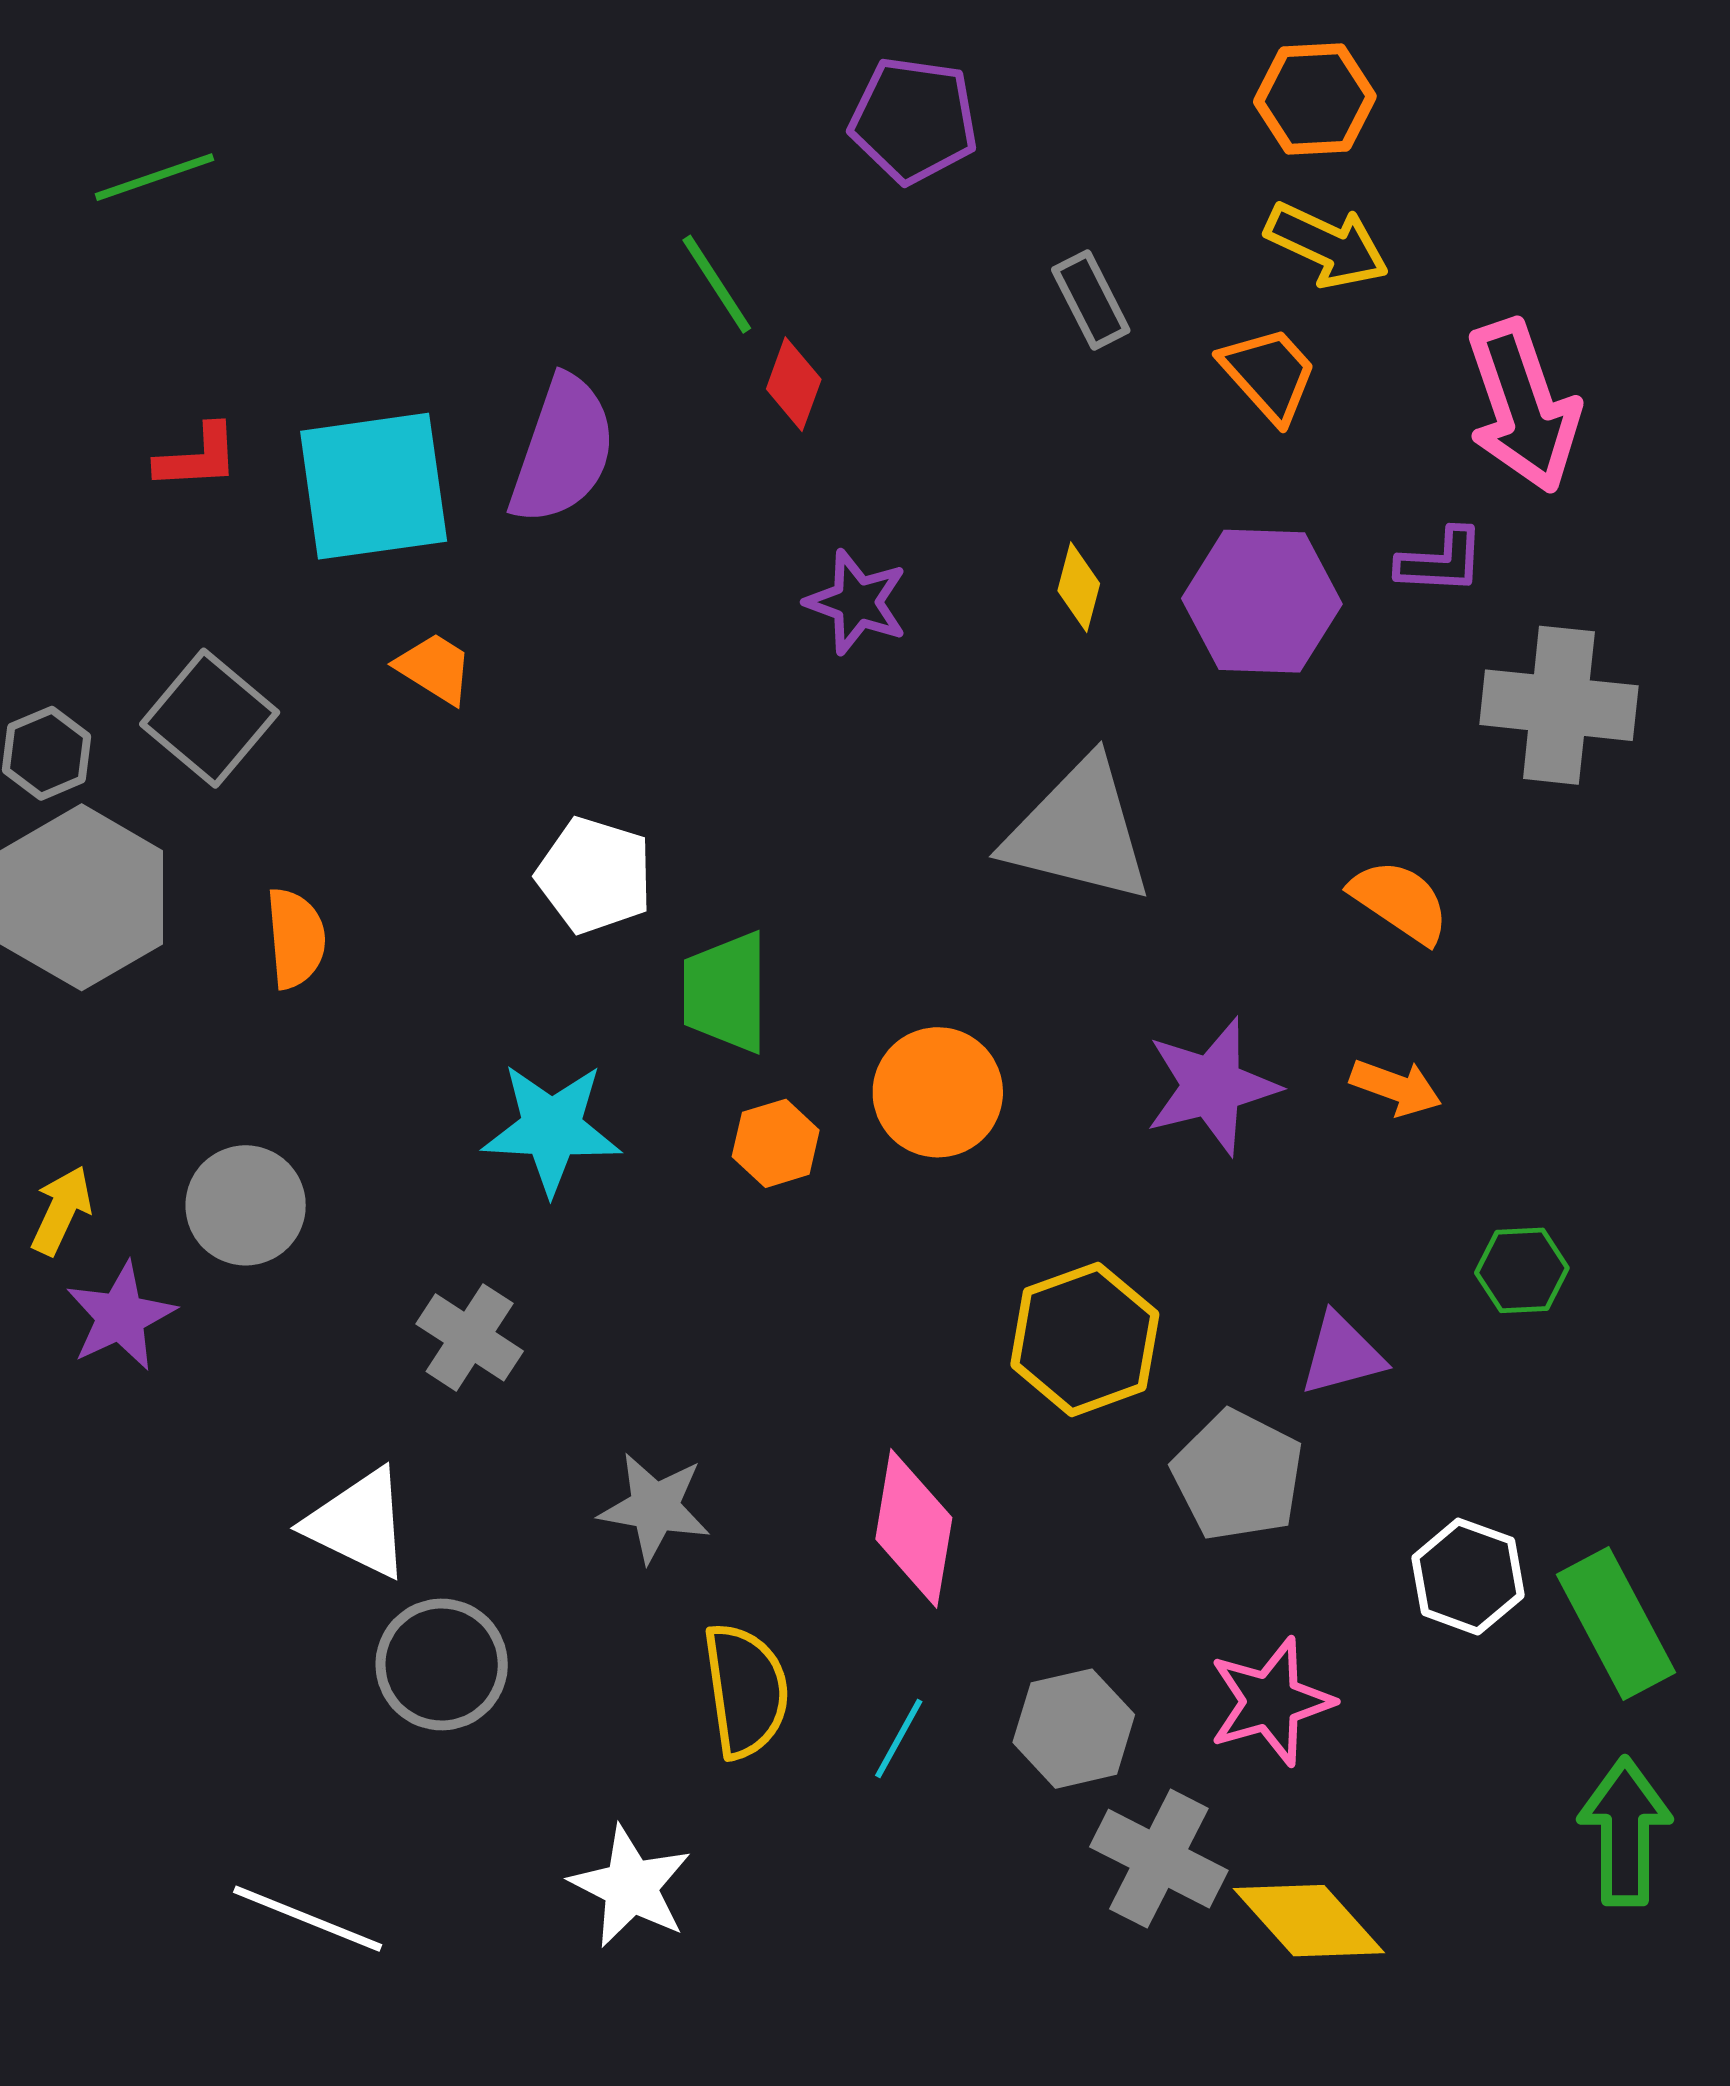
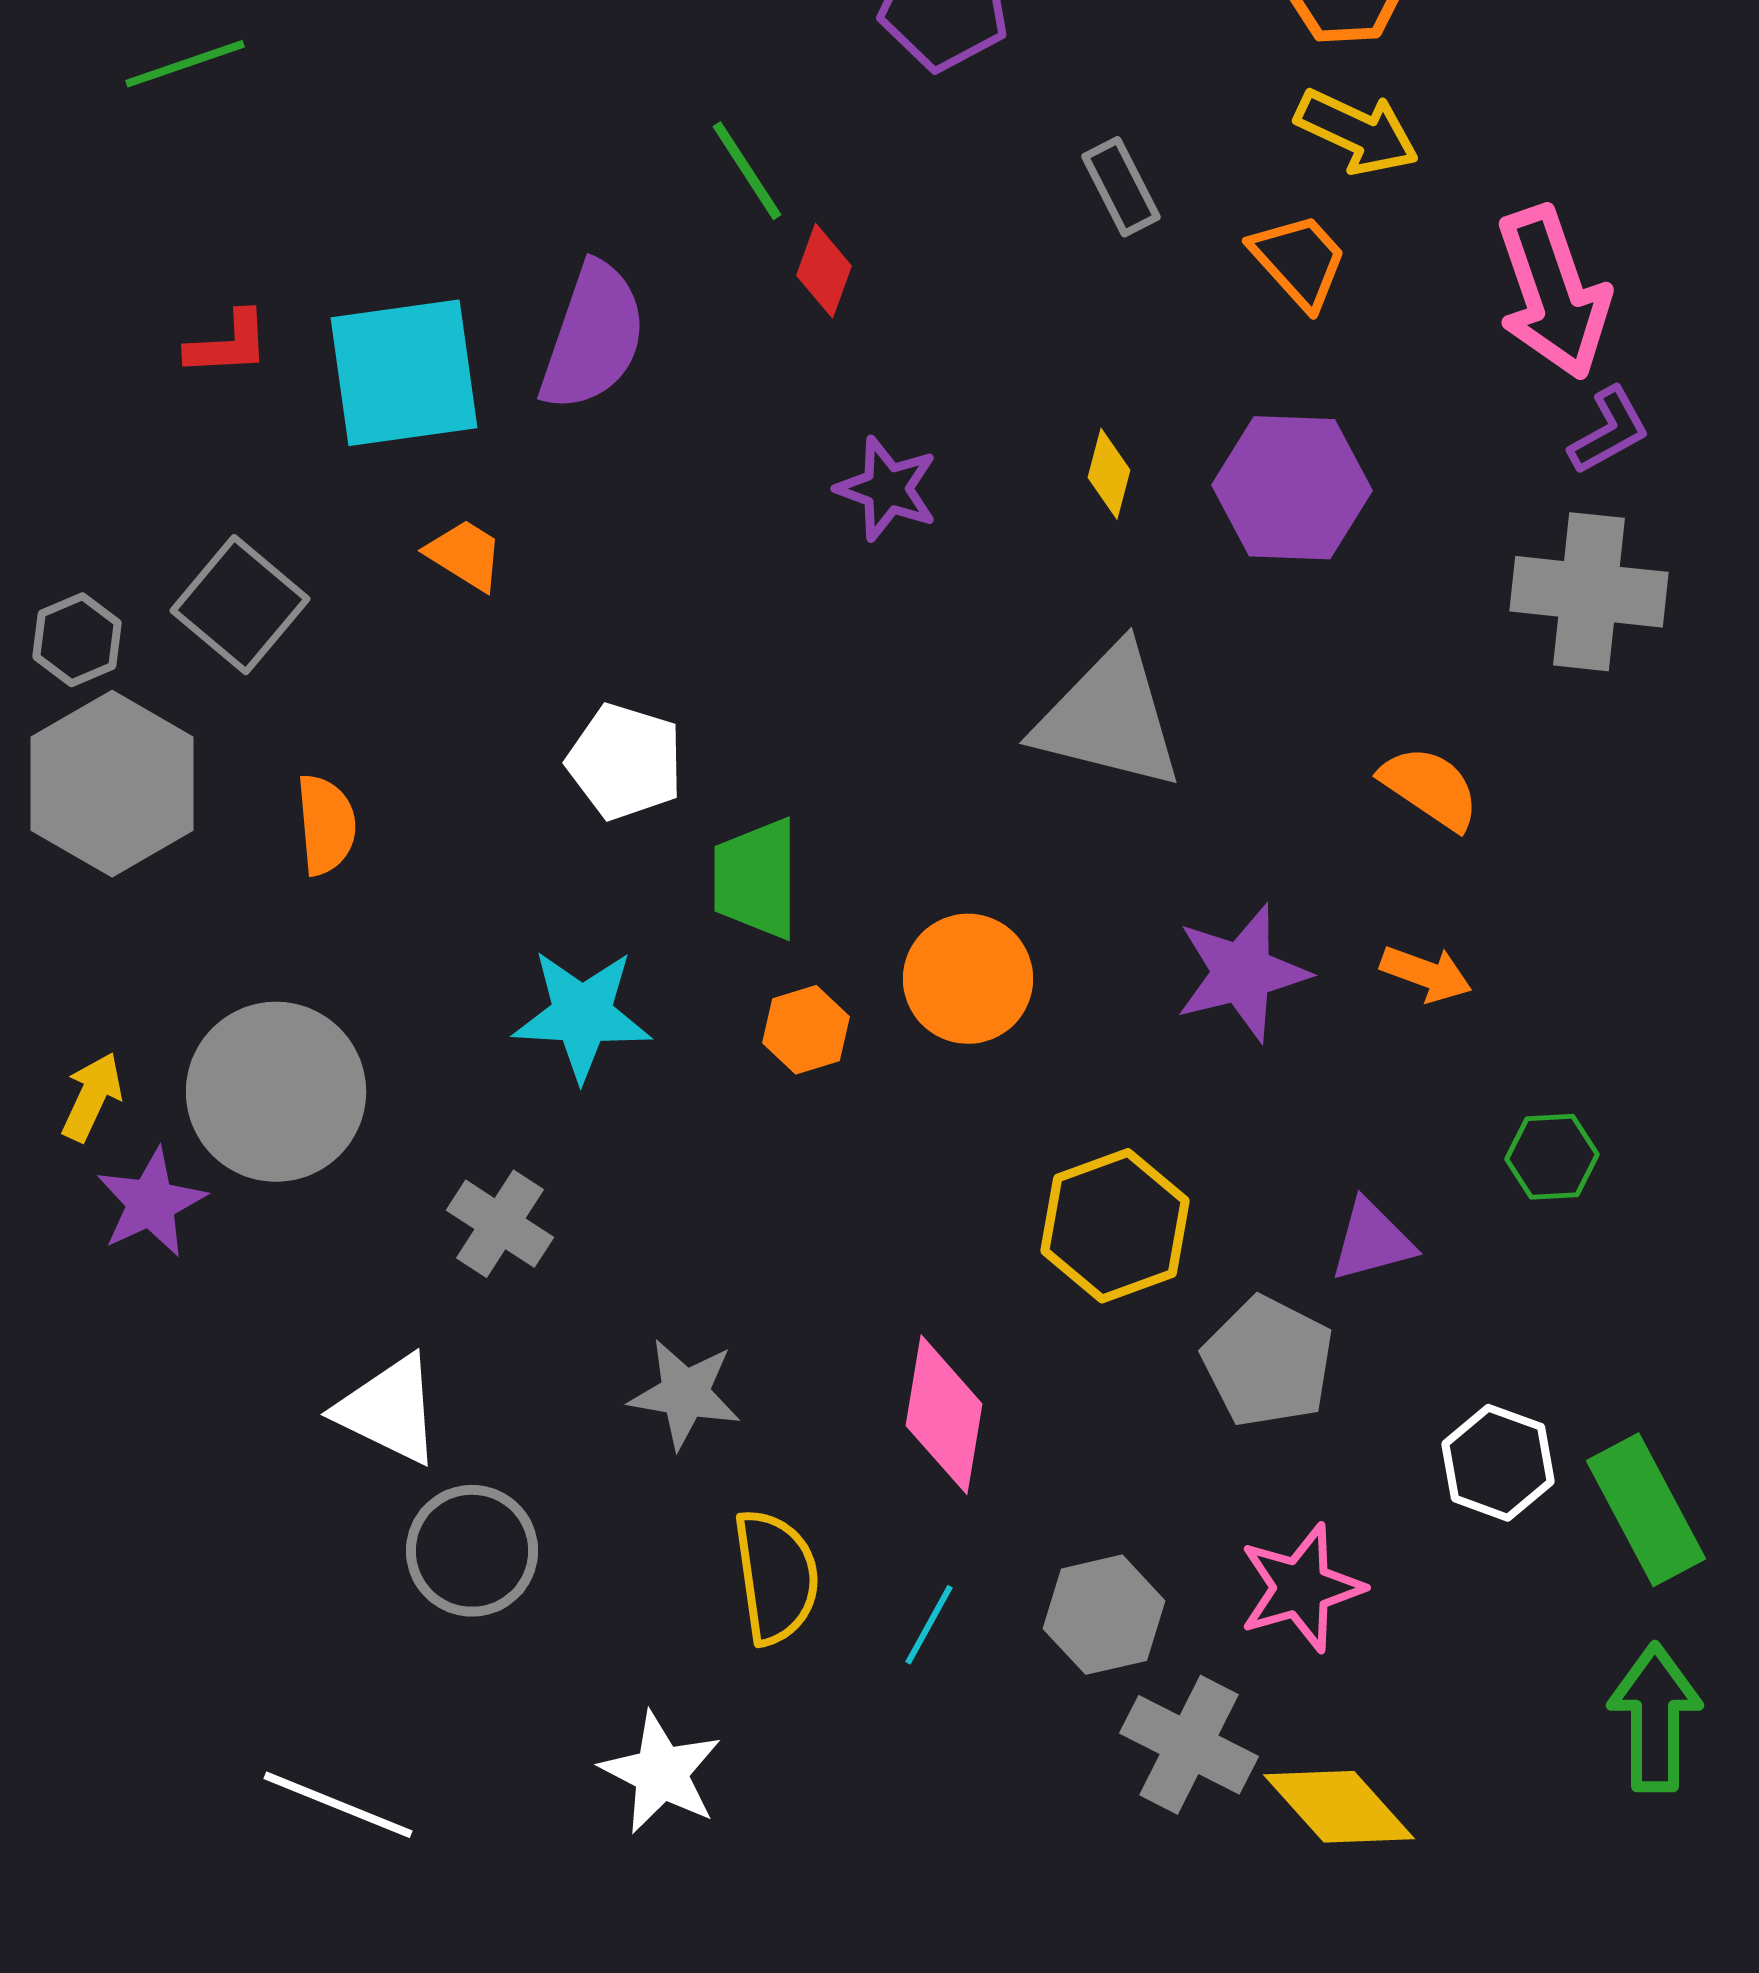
purple L-shape: (1441, 561) -> (1609, 431), moved, turned -32
gray circle: (246, 1205) -> (276, 1092), size x1.5

